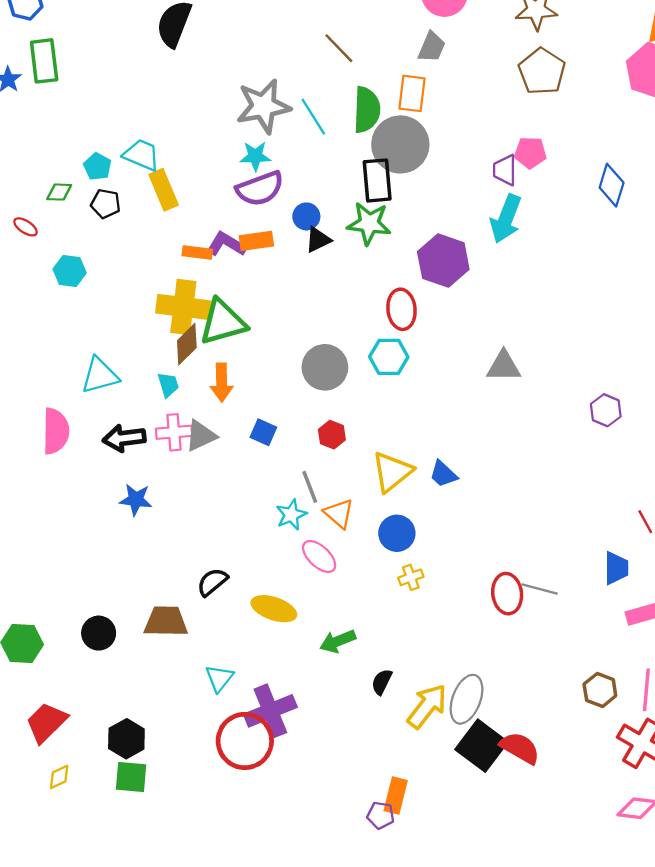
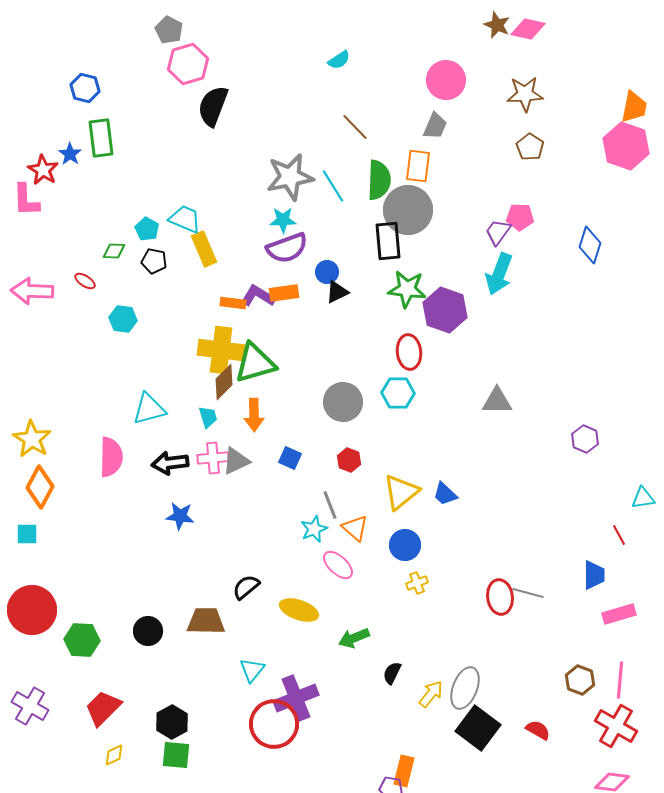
brown pentagon: (542, 71) -> (530, 147), size x0.7
purple trapezoid: (505, 170) -> (498, 232), turned 36
green star: (369, 223) -> (407, 289), moved
yellow arrow: (427, 706) -> (431, 694), size x0.7
red semicircle: (520, 748) -> (538, 730), moved, size x0.7

